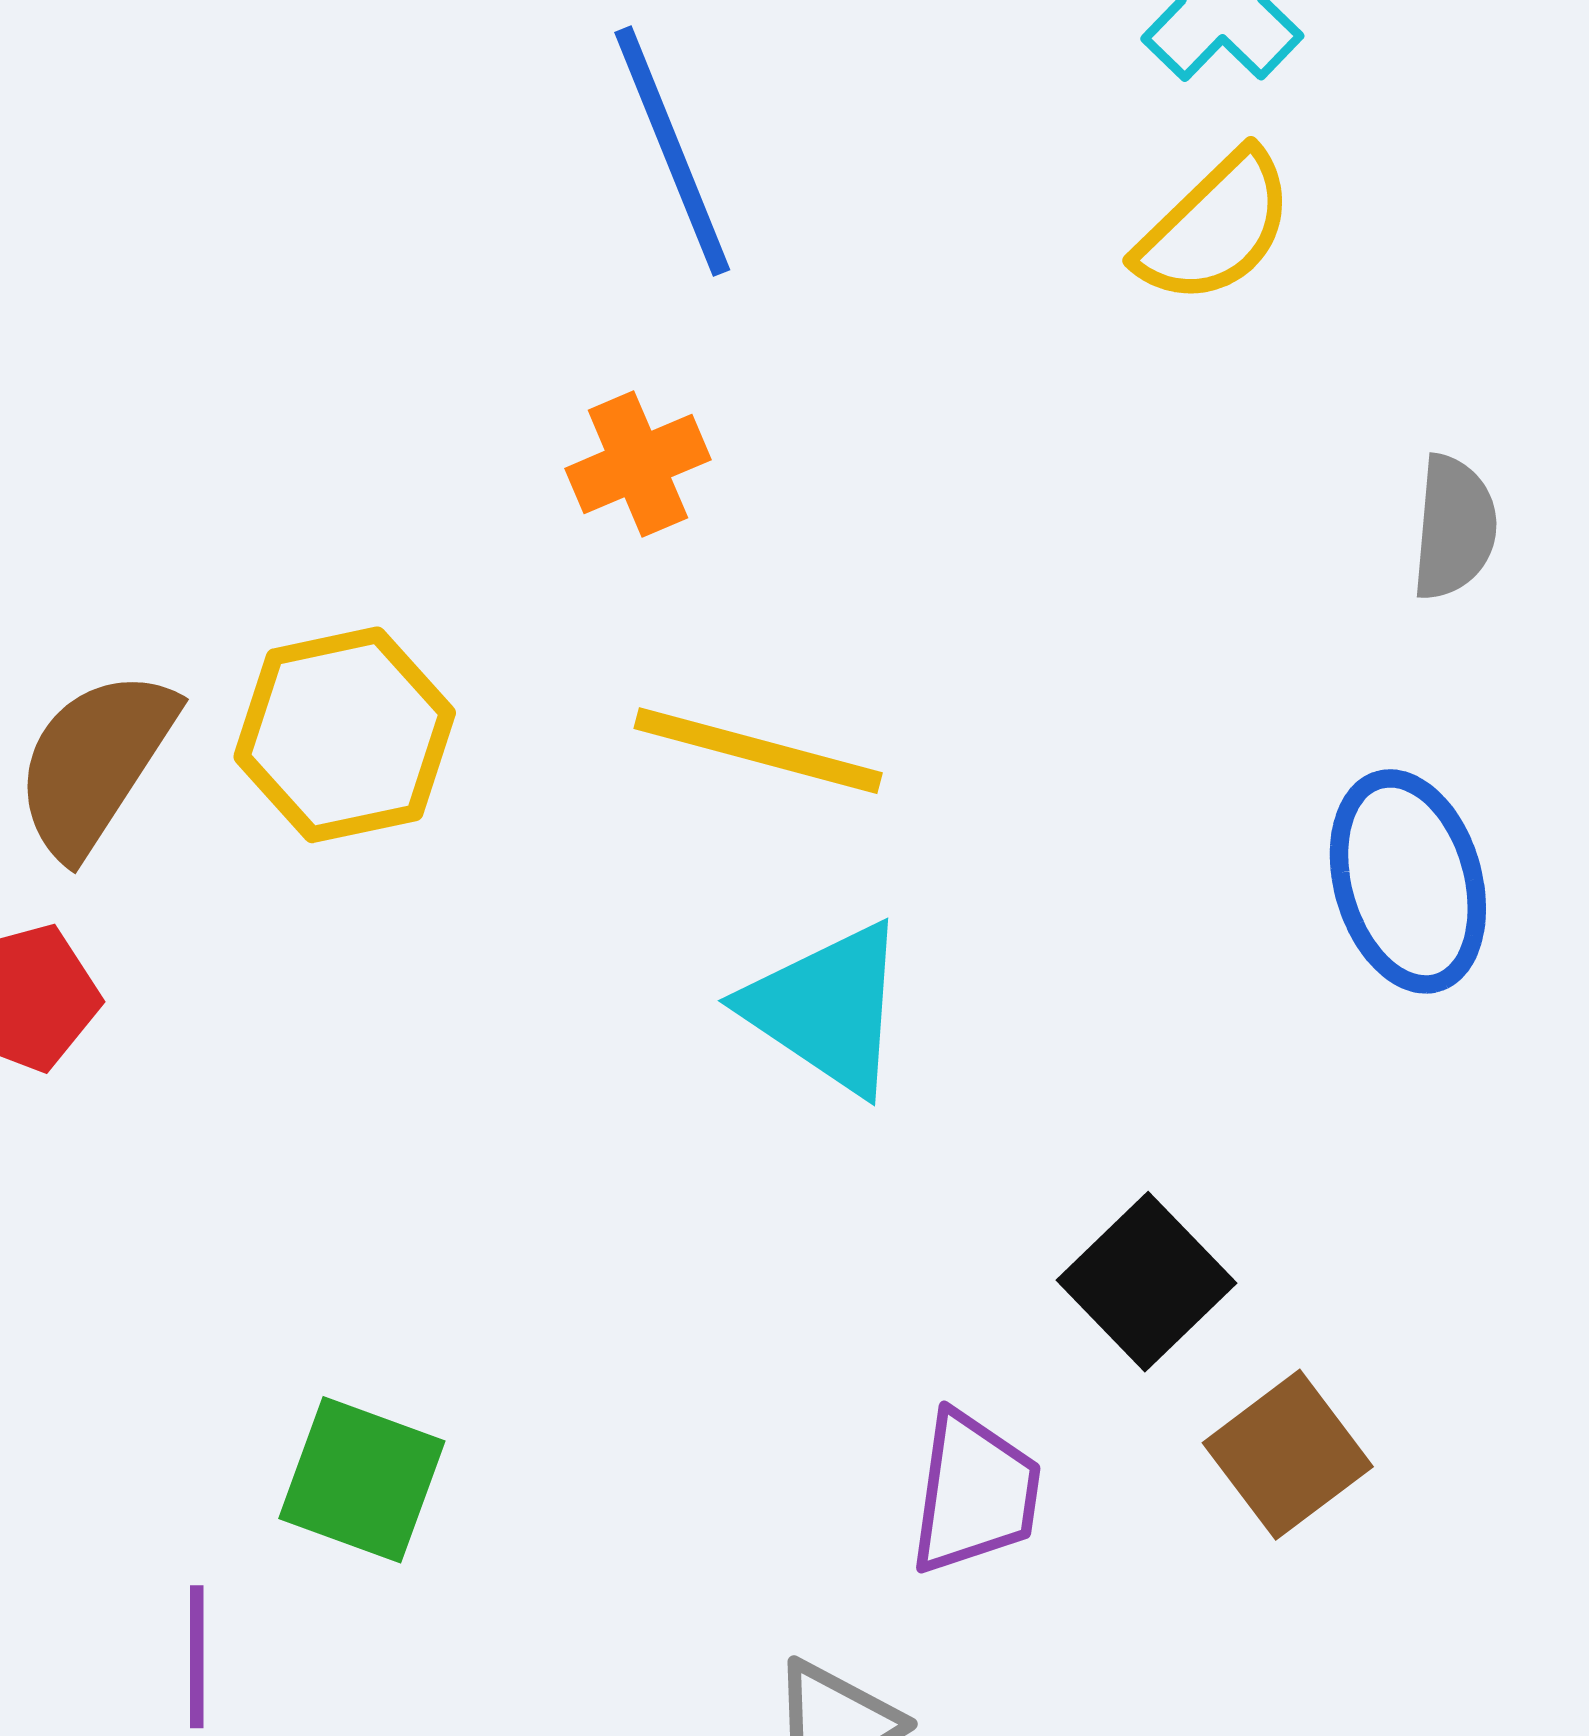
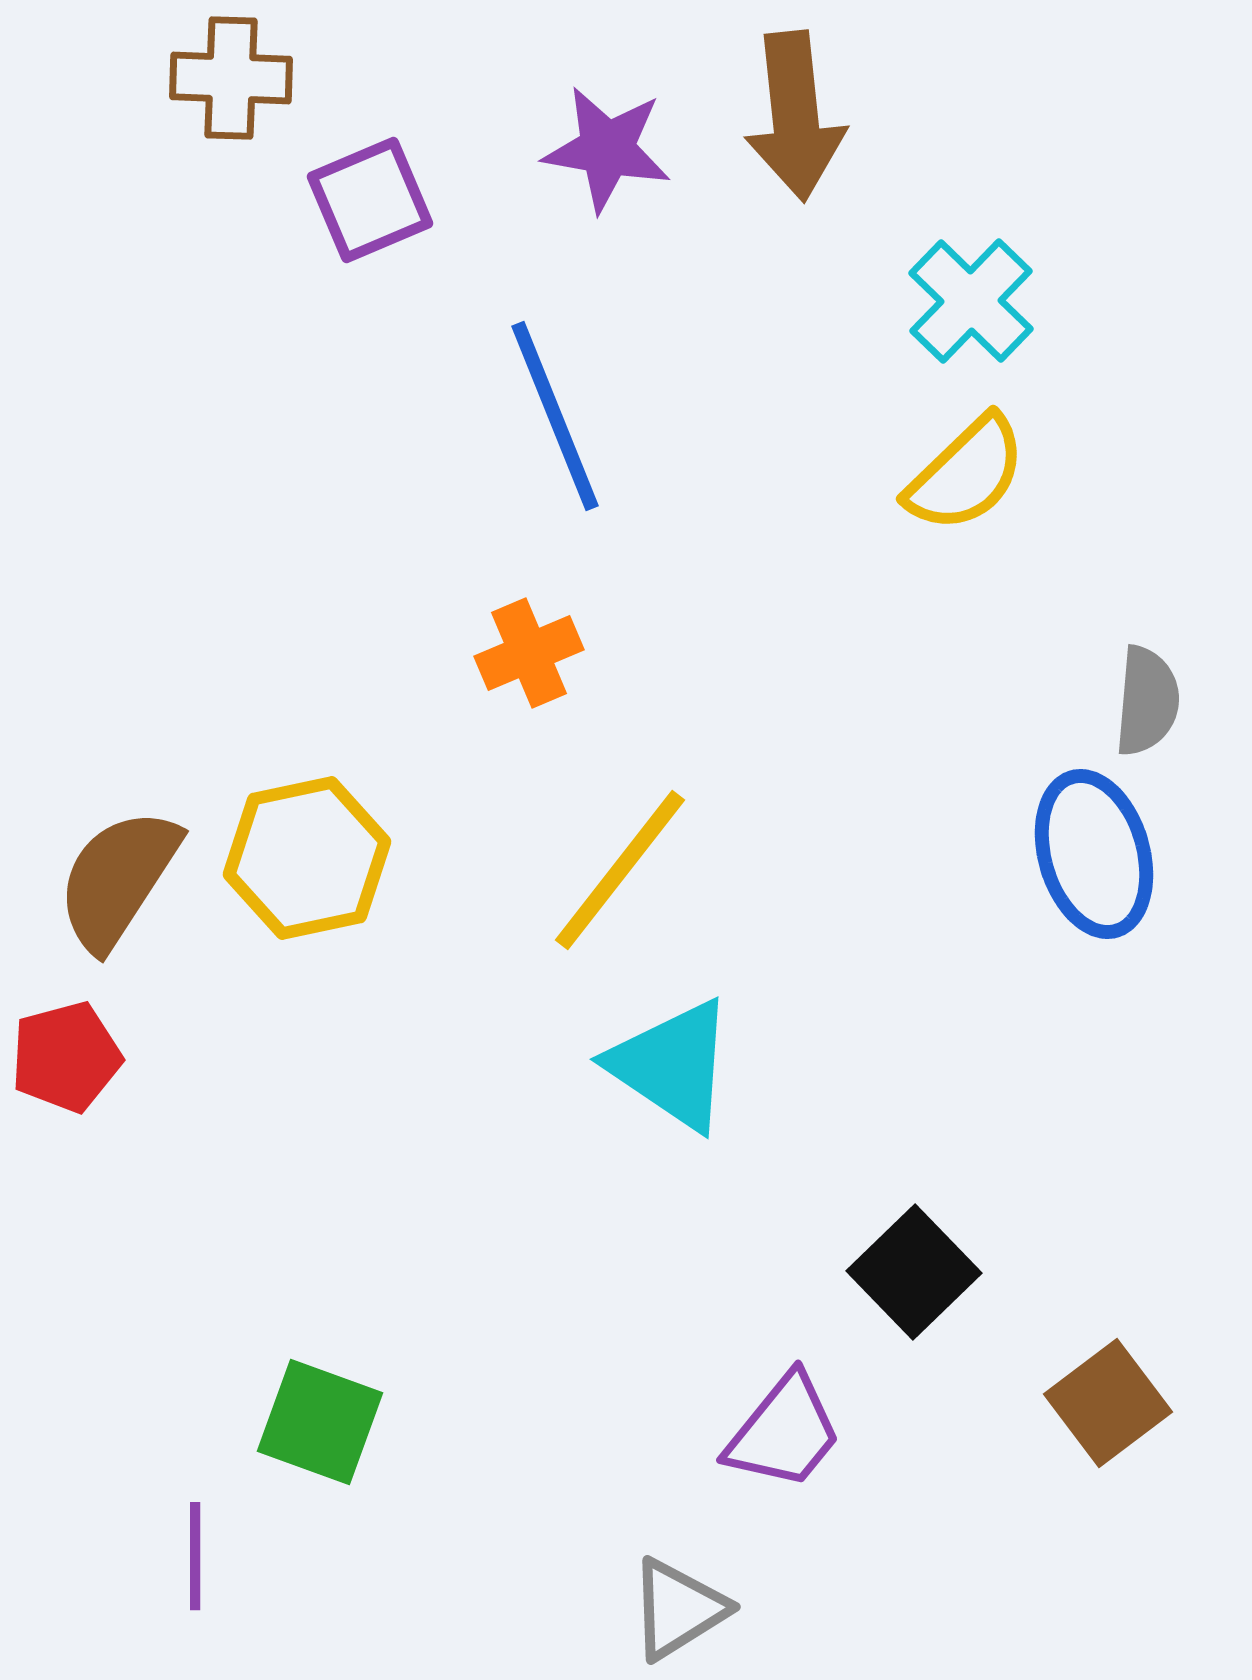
yellow line: (758, 751) -> (620, 870), turned -67
blue ellipse: (1408, 881) -> (1094, 854), moved
brown square: (1288, 1455) -> (1108, 1403), moved
purple trapezoid: (975, 1493) -> (784, 1432), turned 31

